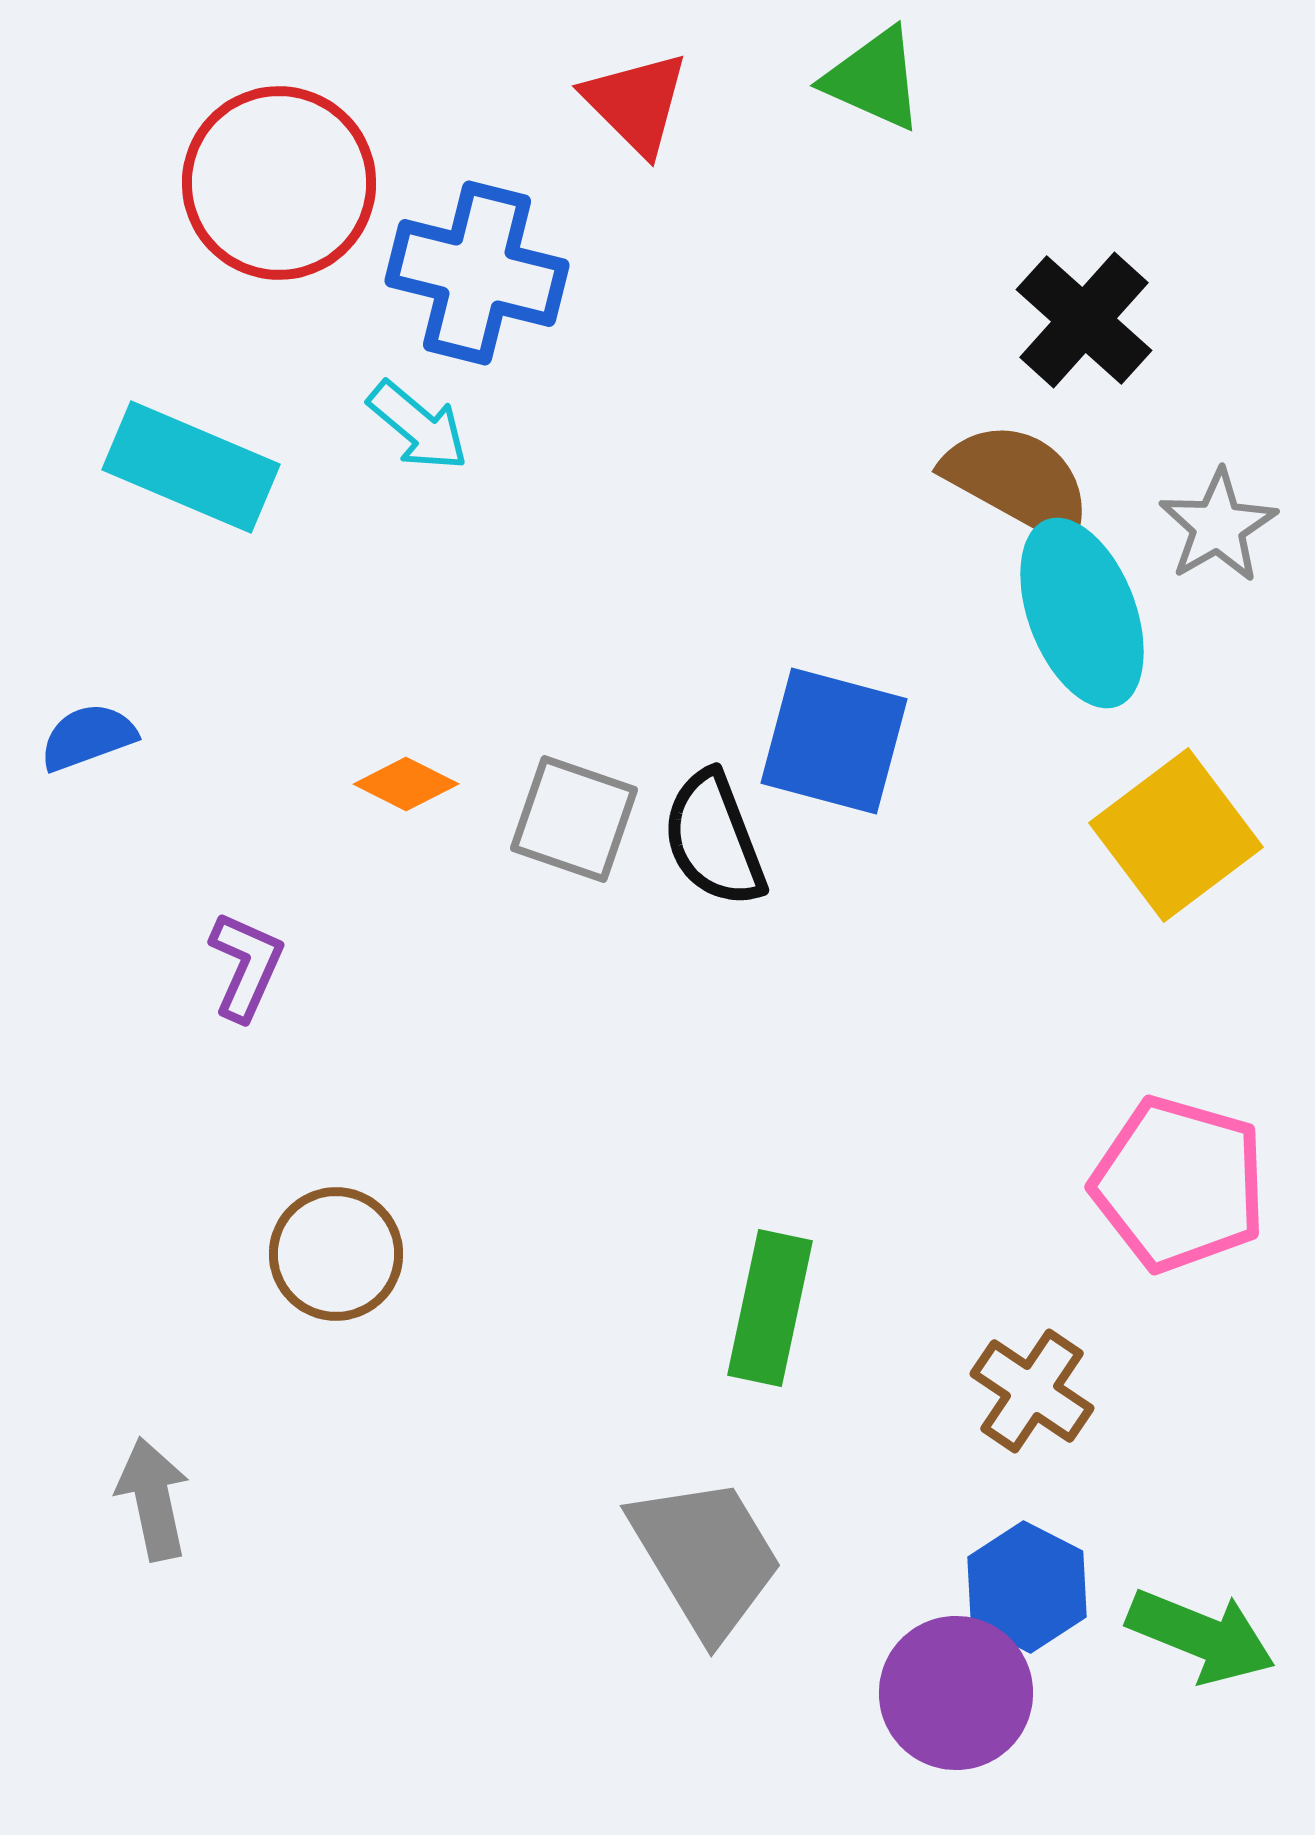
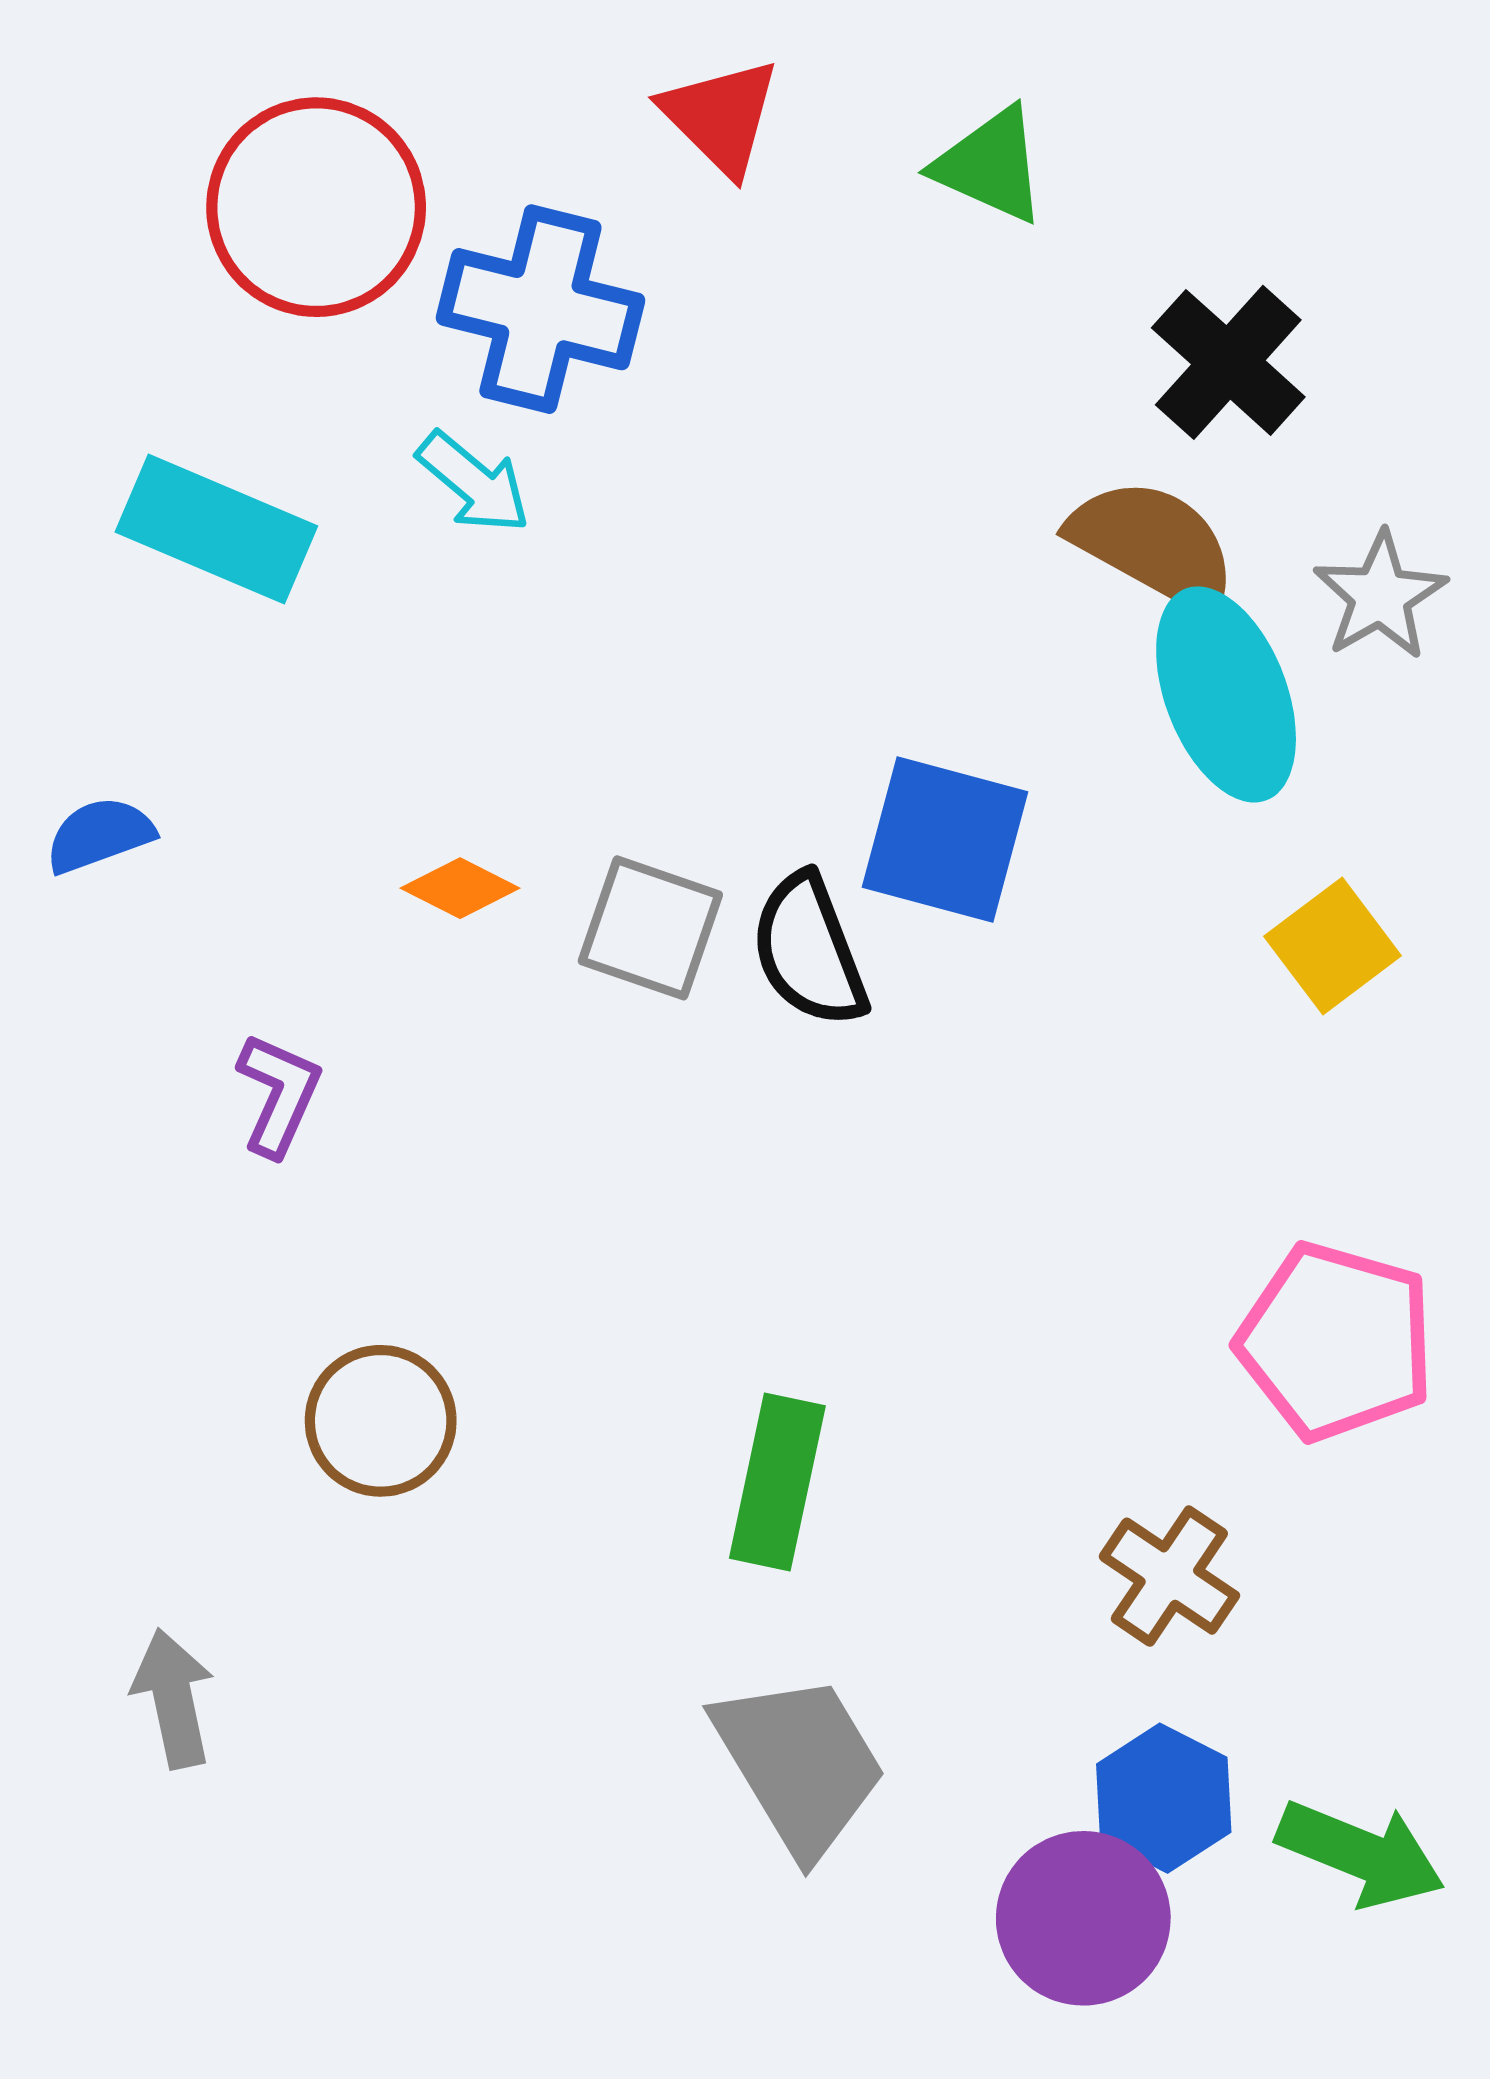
green triangle: (874, 79) -> (990, 165), moved
yellow square: (1176, 835) -> (1333, 946), size x0.7
green rectangle: (770, 1308) -> (777, 1482), moved

